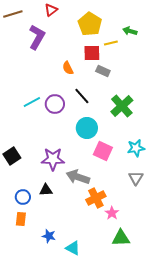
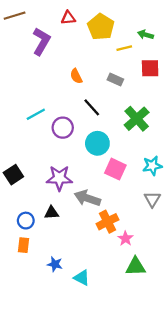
red triangle: (51, 10) -> (68, 18), moved, turned 32
red square: (92, 53) -> (150, 68), moved
purple circle: (55, 104) -> (63, 128), moved

